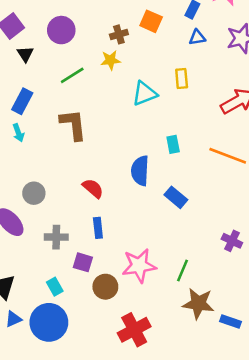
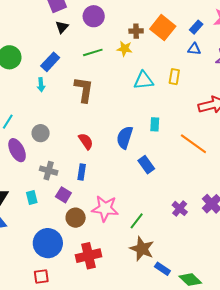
orange square: (151, 21) -> (163, 28), size x1.4
cyan rectangle: (55, 287) -> (32, 198), moved
blue circle: (49, 322) -> (48, 243), moved

